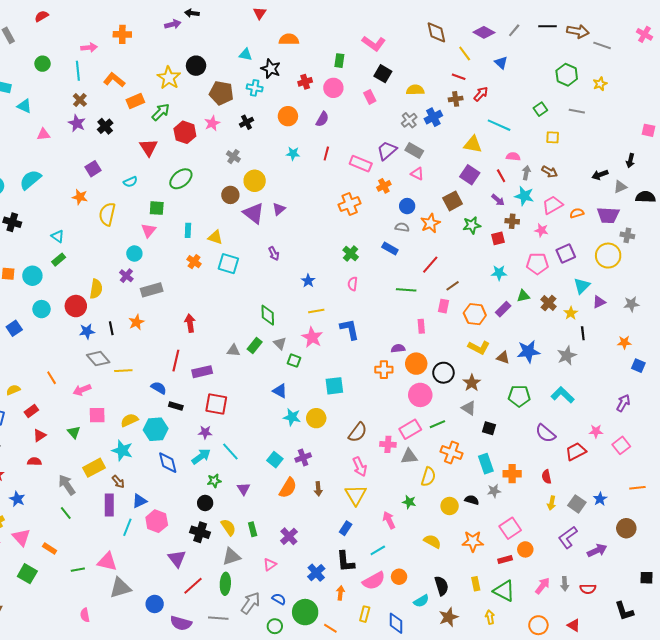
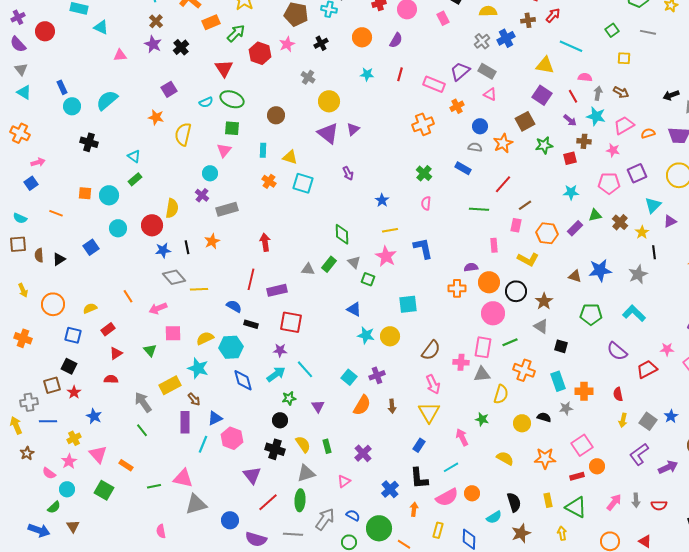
green ellipse: (181, 179) -> (232, 99), moved, turned 60
brown circle: (230, 195) -> (276, 115), moved
yellow L-shape: (479, 347) -> (528, 259), moved
pink rectangle: (410, 429) -> (483, 347), turned -50

